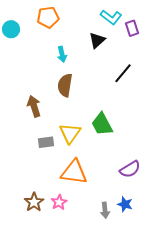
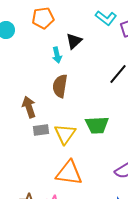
black triangle: (97, 40) -> (74, 41), moved
green trapezoid: (102, 124) -> (97, 125), turned -65
gray rectangle: (46, 142) -> (41, 130), moved

